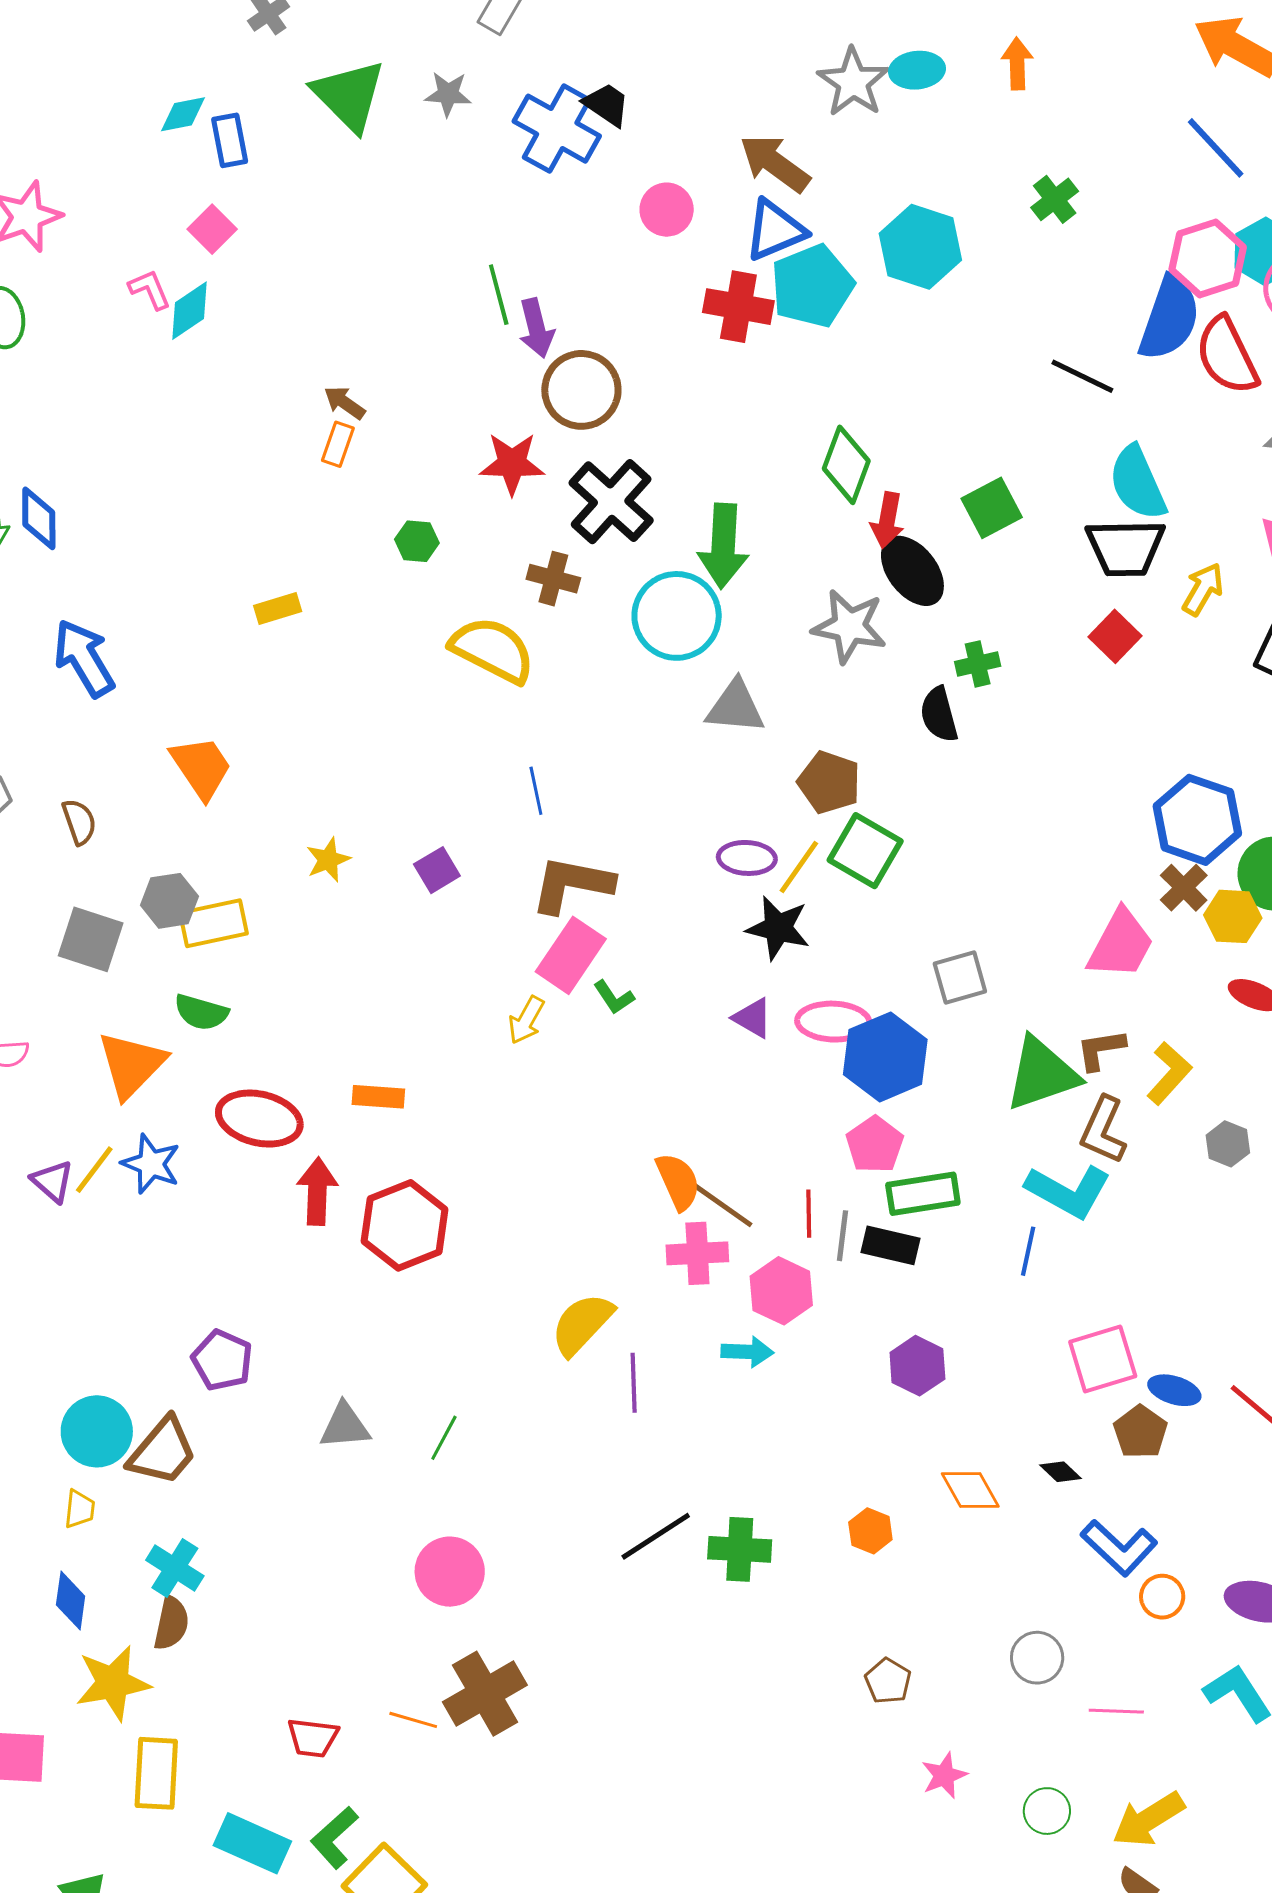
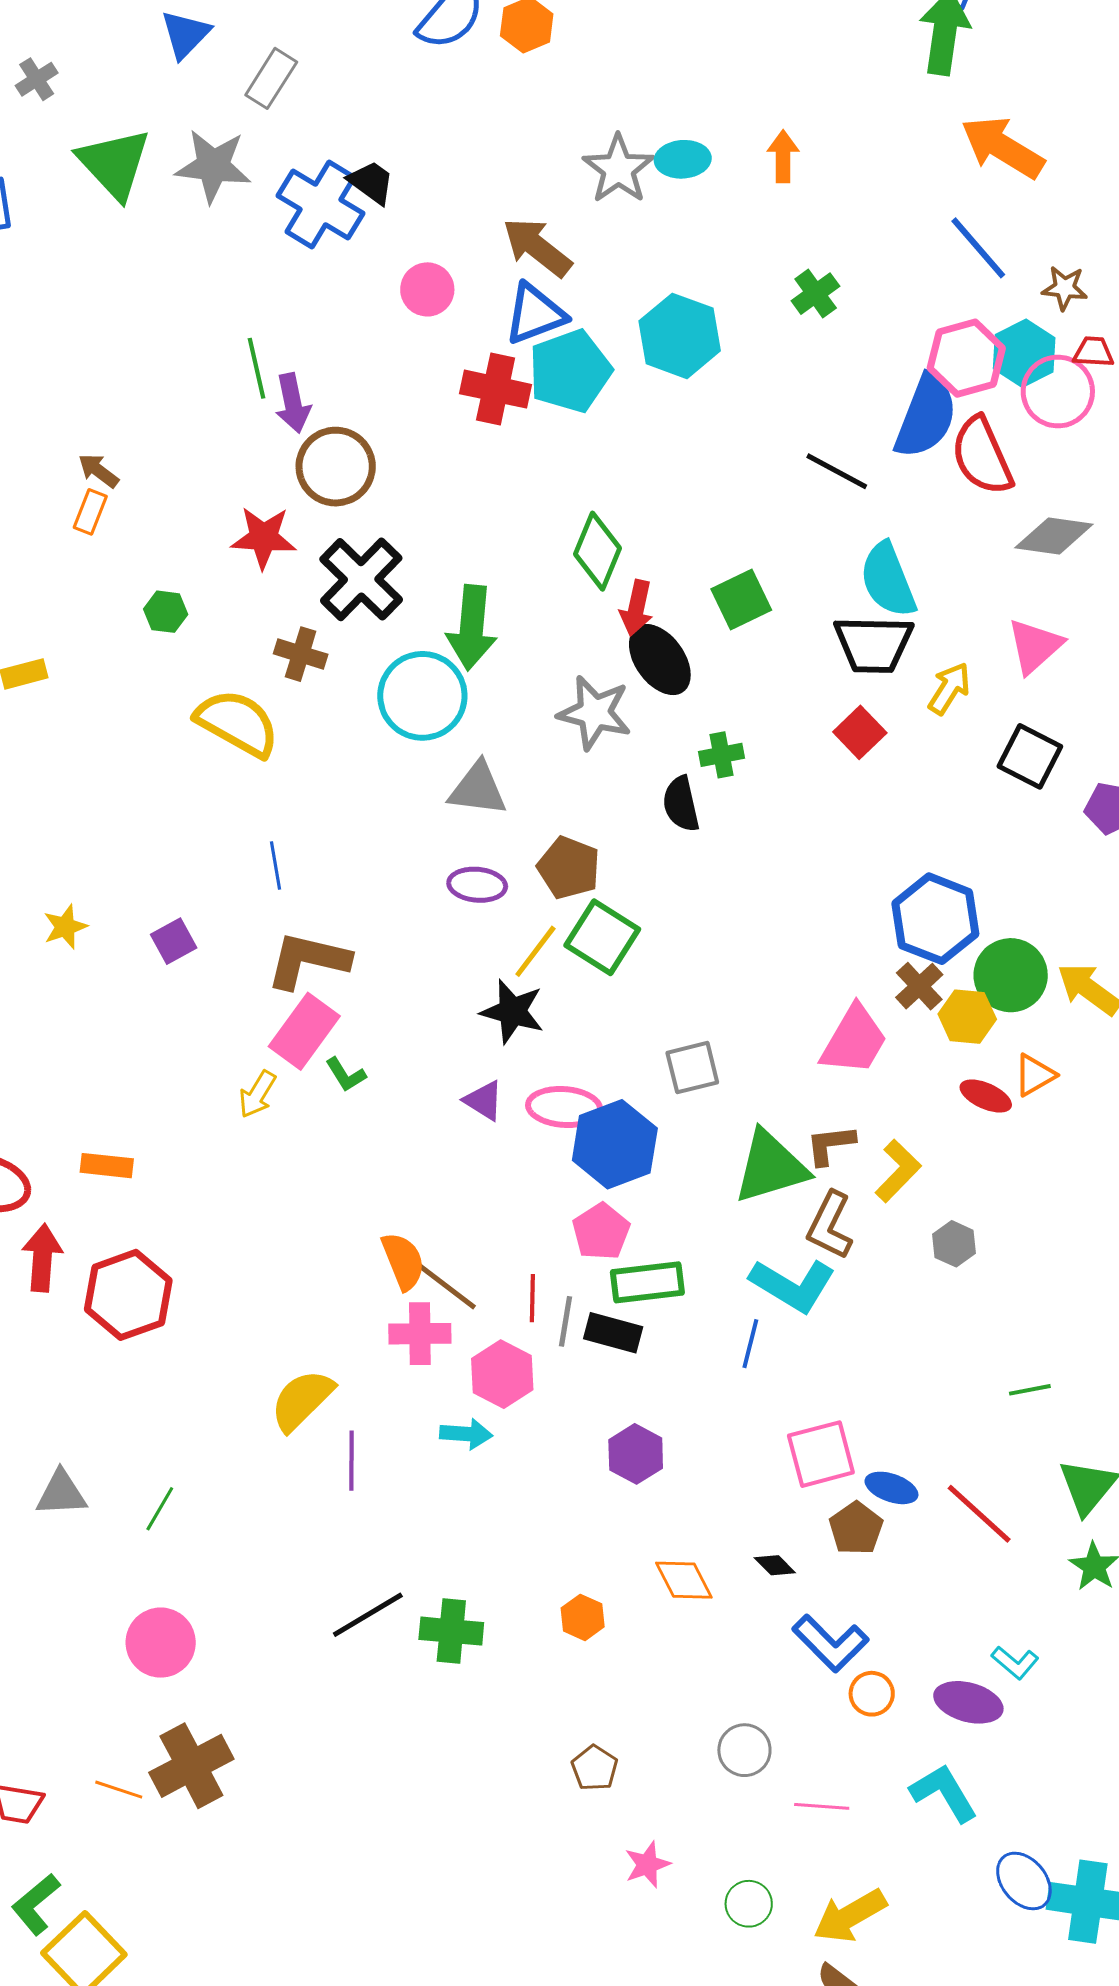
gray star: (448, 94) -> (213, 166), size x1.6
purple ellipse: (747, 858) -> (477, 885), moved

